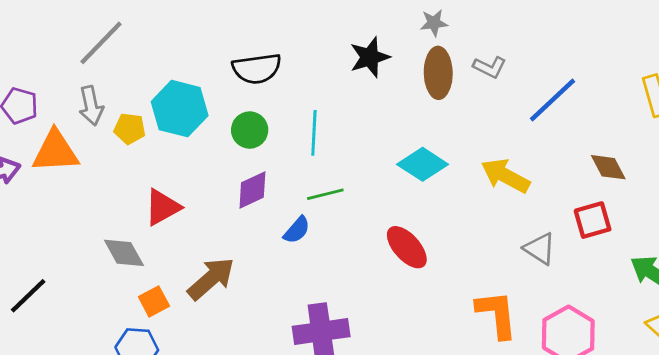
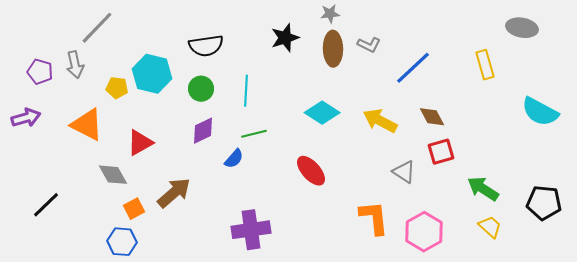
gray arrow: (91, 106) -> (75, 65), moved
orange triangle: (55, 151) -> (87, 125), moved, turned 30
brown diamond: (608, 167) -> (432, 117), moved

